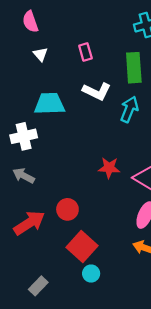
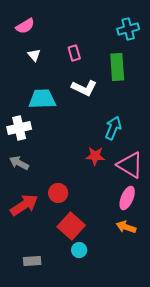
pink semicircle: (30, 22) -> (25, 26), turned -102
cyan arrow: (129, 109) -> (113, 128), moved
gray rectangle: (38, 286) -> (32, 261), turned 42

